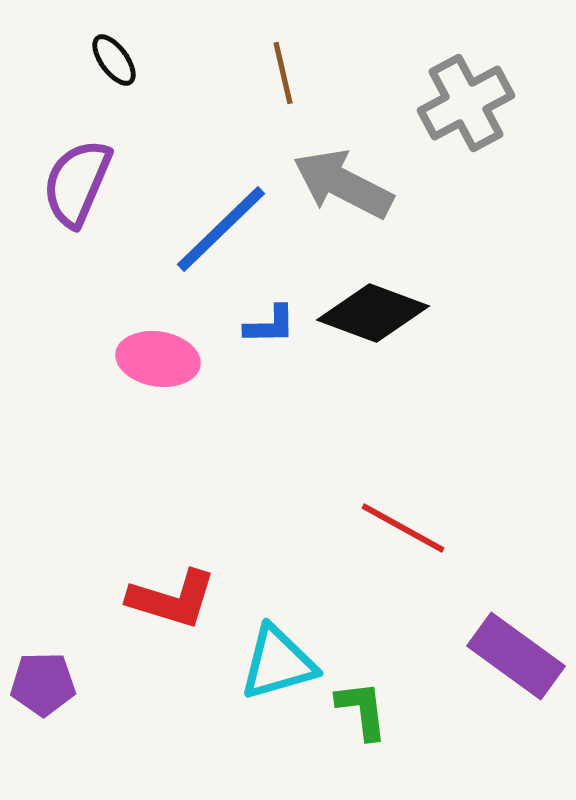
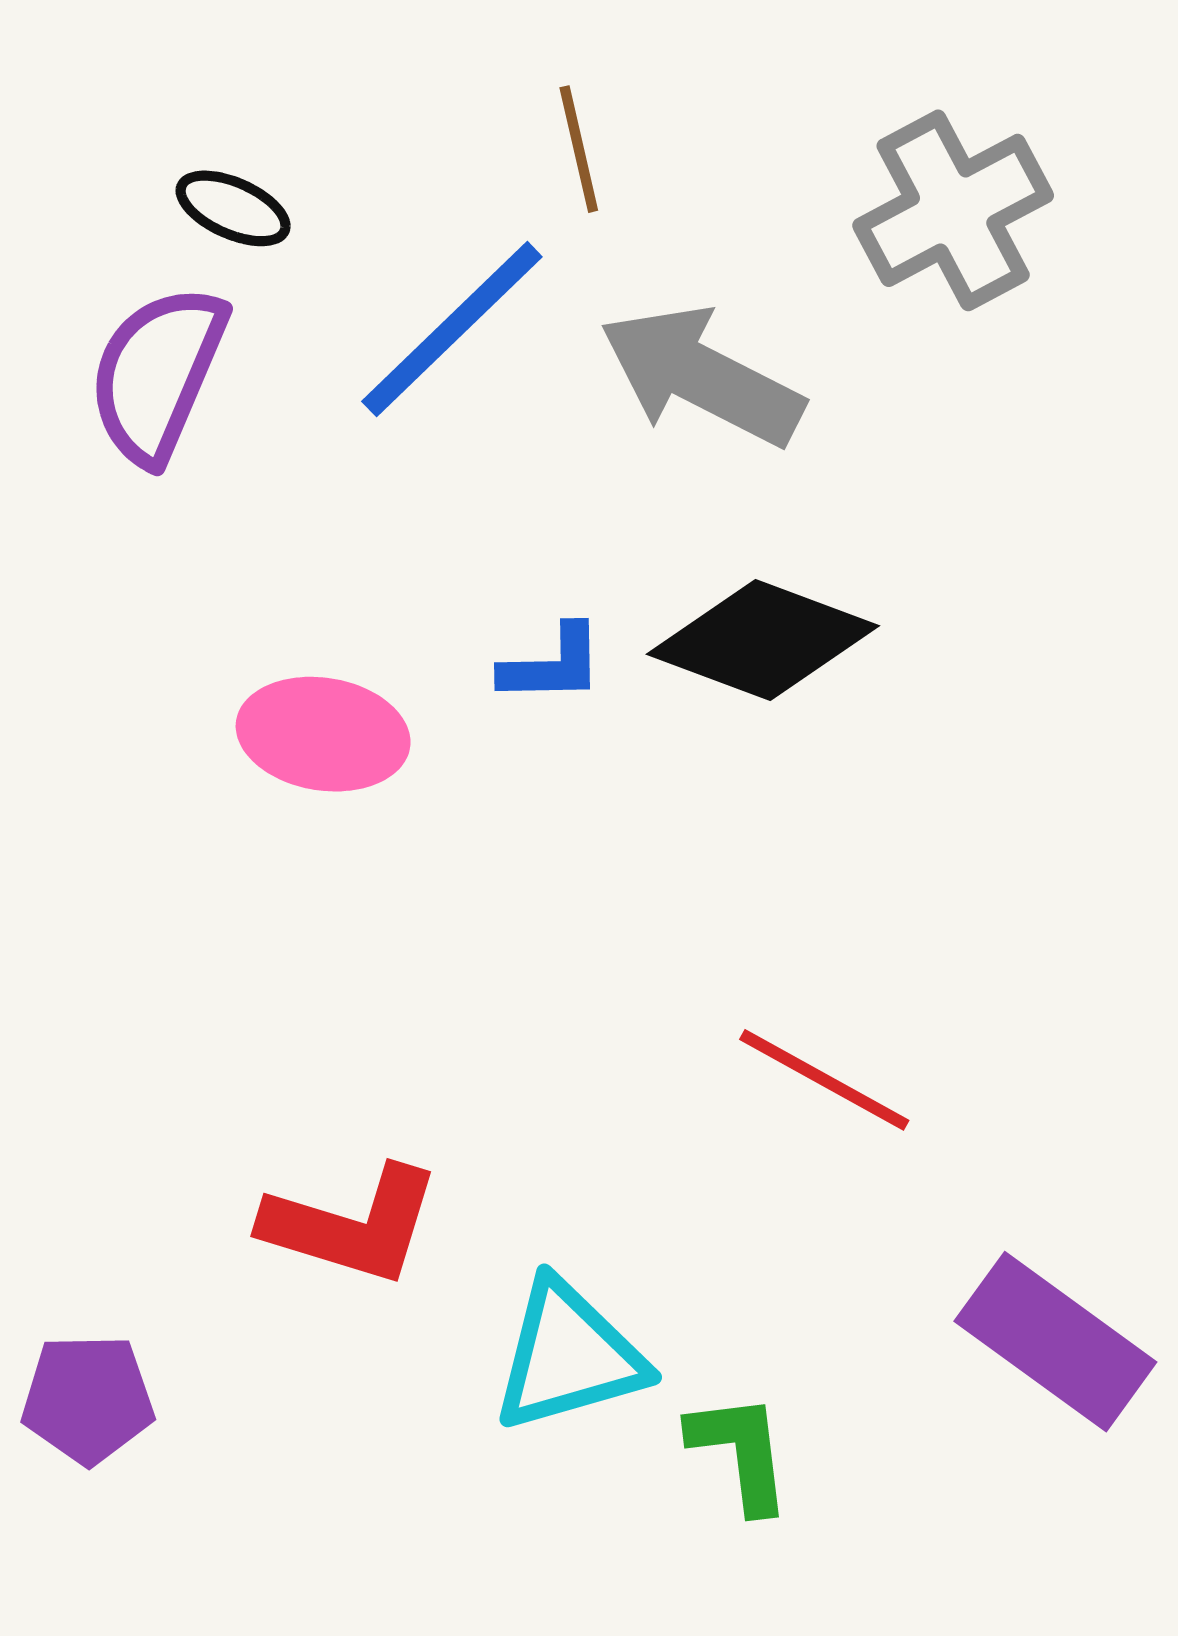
black ellipse: (114, 60) -> (233, 208), moved, turned -30
blue line: (221, 229) -> (452, 329), moved

